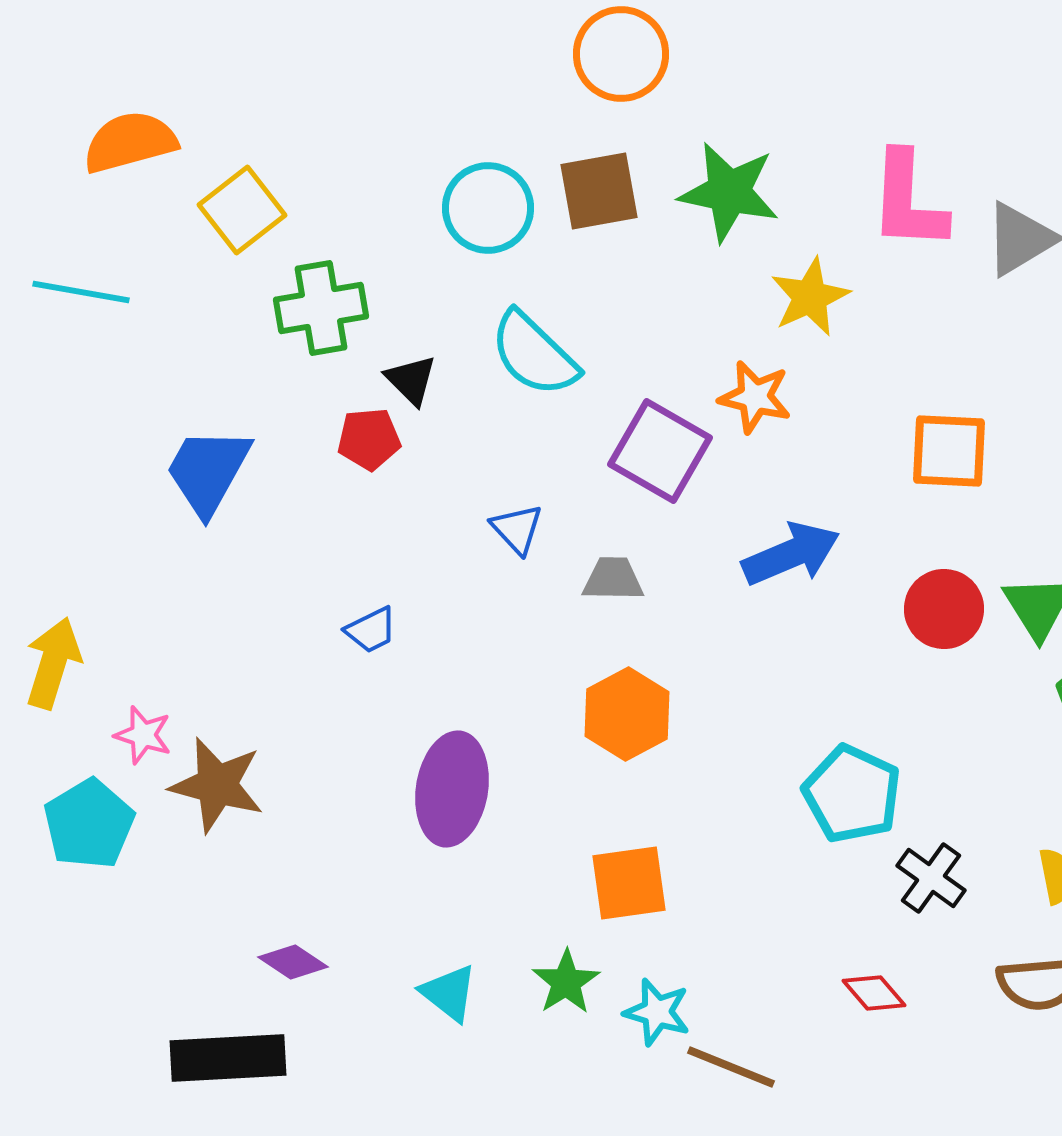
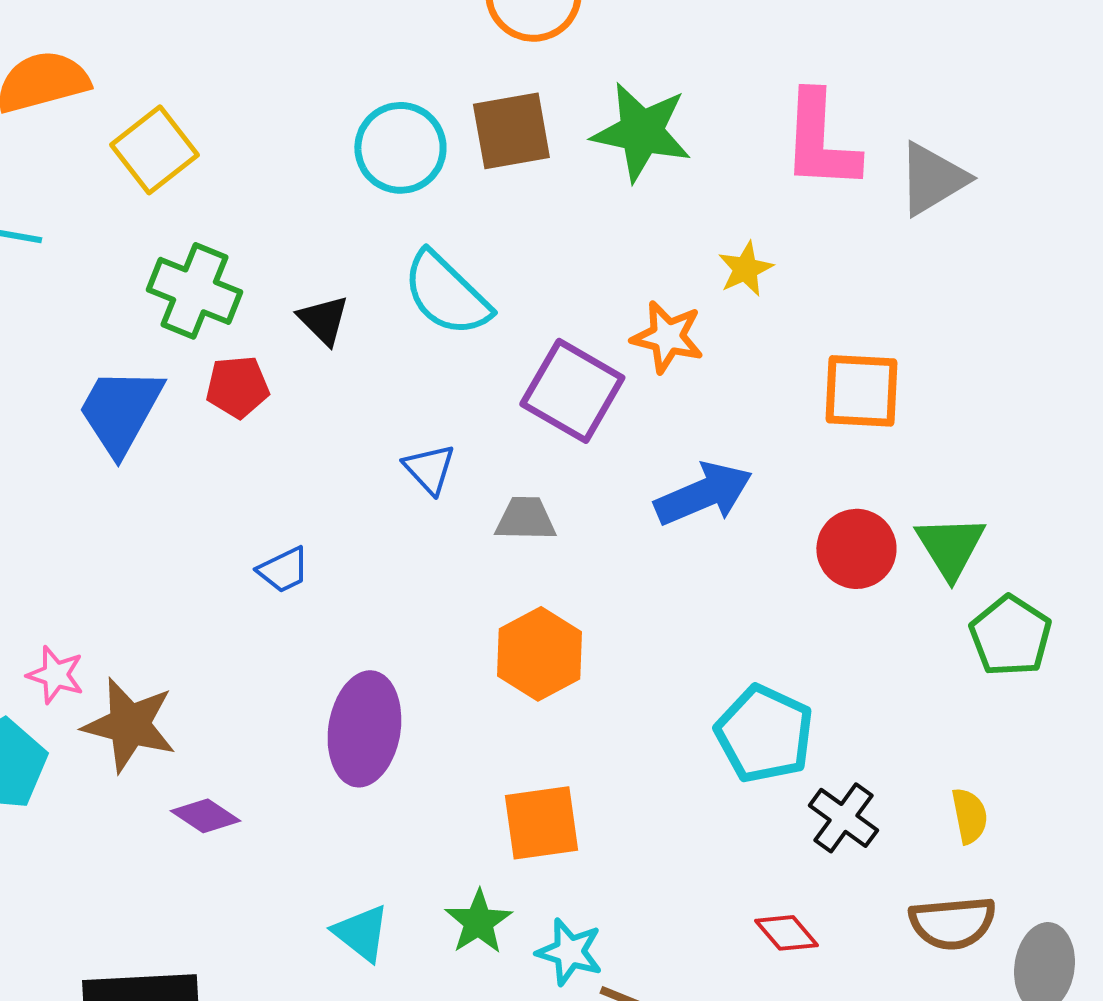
yellow star: (810, 297) -> (745, 269), moved, size x0.7
green cross: (321, 308) -> (194, 291), moved, turned 32
red pentagon: (369, 439) -> (237, 387), moved
purple diamond: (293, 962) -> (205, 816), moved

